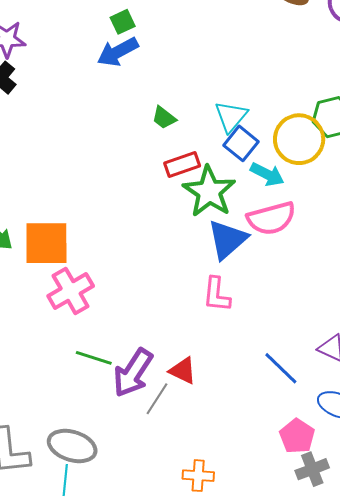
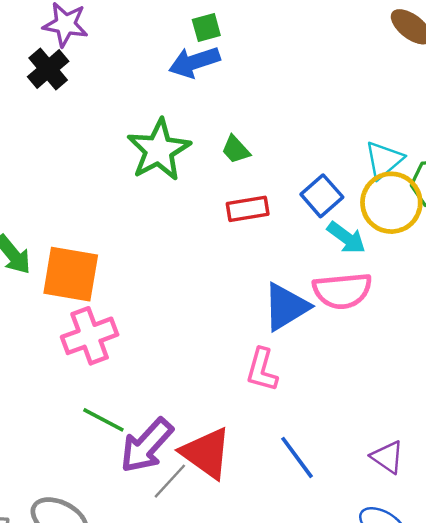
cyan triangle: (231, 116) -> (384, 160), moved
green star: (209, 192) -> (159, 150), moved
blue line: (281, 368) -> (297, 457), moved
red triangle: (183, 371) -> (206, 453), size x1.6

